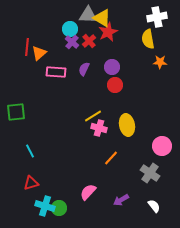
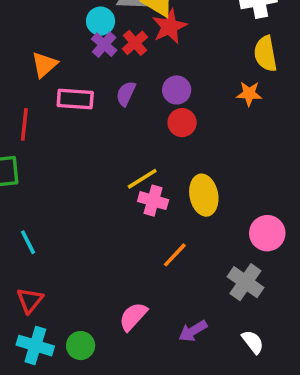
yellow semicircle: (148, 39) -> (265, 54), moved
red line: (27, 47) -> (24, 124), moved
orange star: (160, 62) -> (249, 94), moved
red triangle: (31, 183) -> (30, 300), turned -35
cyan cross: (45, 206) -> (35, 346), moved

